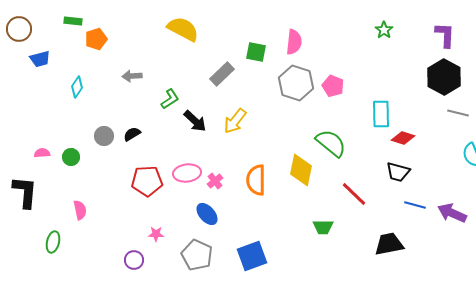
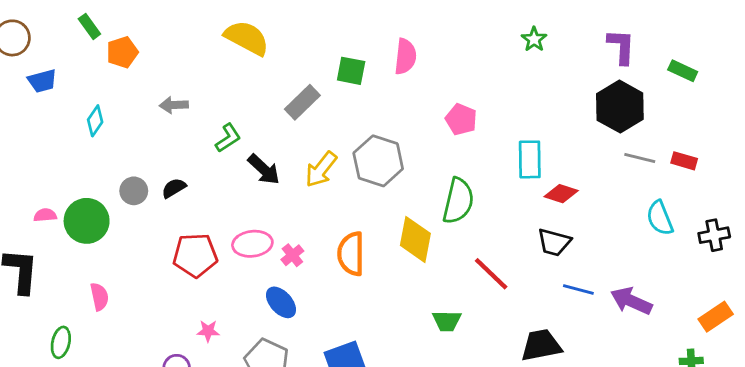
green rectangle: (73, 21) -> (89, 26), turned 48
gray hexagon: (296, 83) -> (378, 161), moved
green semicircle: (331, 143) -> (458, 201), turned 64
green circle: (71, 157) -> (87, 221), size x1.8

